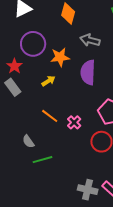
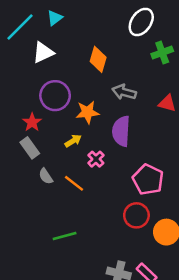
pink cross: (74, 122) -> (96, 159), moved
gray semicircle: (28, 141) -> (46, 176), moved

